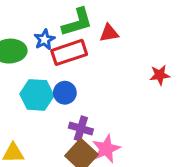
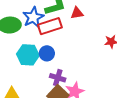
blue star: (44, 40) -> (33, 17), size x1.5

